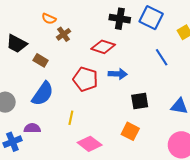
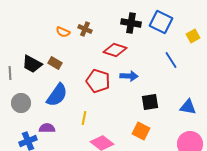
orange semicircle: (49, 19) -> (63, 32), moved
brown cross: (64, 34) -> (85, 29), moved, turned -32
black trapezoid: (17, 44) -> (32, 64), moved

